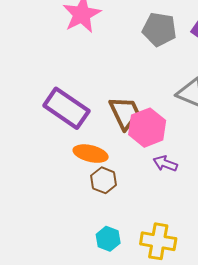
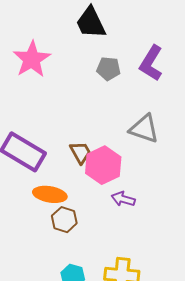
gray pentagon: (159, 29) -> (108, 69), size x0.7
brown trapezoid: (125, 113) -> (80, 152), size x0.7

